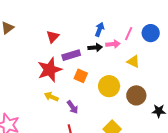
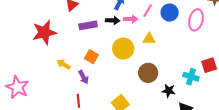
yellow triangle: (133, 62) -> (149, 39), turned -32
red star: (50, 70) -> (44, 32), moved
orange square: (81, 76) -> (91, 57), moved
yellow circle: (109, 86) -> (123, 49), moved

